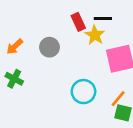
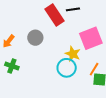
red rectangle: (78, 22) -> (54, 15), size x1.5
yellow star: (95, 35) -> (73, 54), moved

